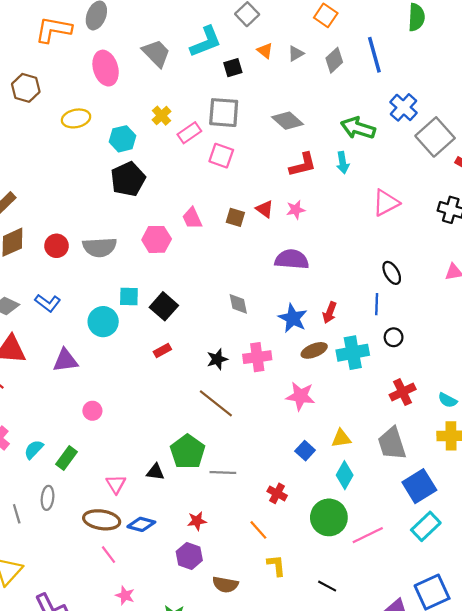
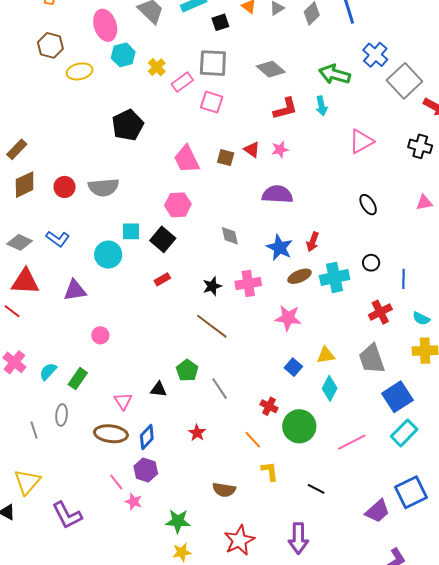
brown hexagon: (26, 88) -> (50, 45), moved
cyan hexagon: (123, 139) -> (123, 55), moved
pink trapezoid: (192, 218) -> (187, 159), size x1.4
pink hexagon: (157, 239) -> (178, 205), moved
blue line: (377, 304) -> (404, 279), moved
green pentagon: (188, 452) -> (187, 370), size x0.7
gray line: (223, 473) -> (220, 389), turned 55
green circle: (329, 517) -> (299, 426), moved
red star: (197, 521) -> (197, 433), turned -30
blue diamond: (141, 524) -> (147, 437), turned -60
pink line: (109, 555) -> (116, 482), moved
purple hexagon: (189, 556) -> (146, 470), moved

